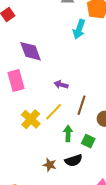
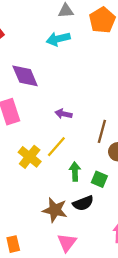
cyan arrow: (79, 29) -> (58, 39), moved, turned 60
brown line: (81, 105) -> (102, 131), moved
brown star: (50, 165) -> (55, 210), size x1.5

